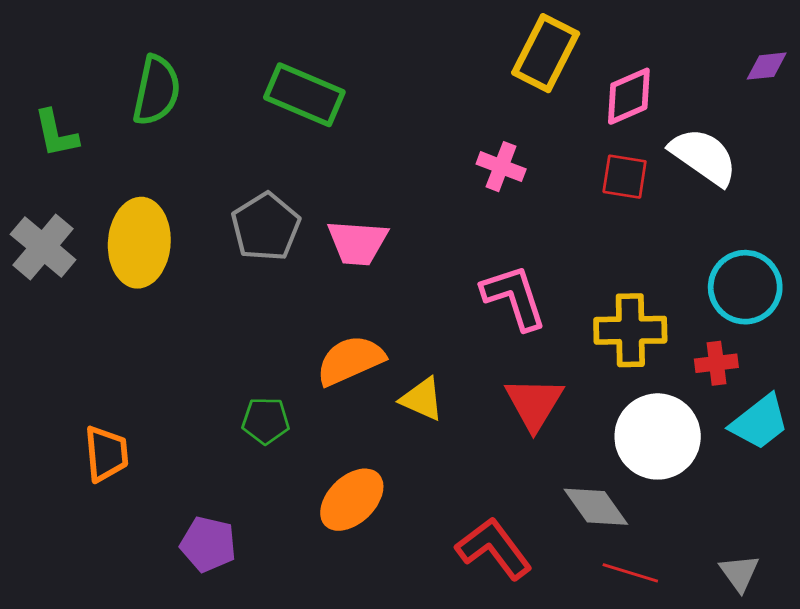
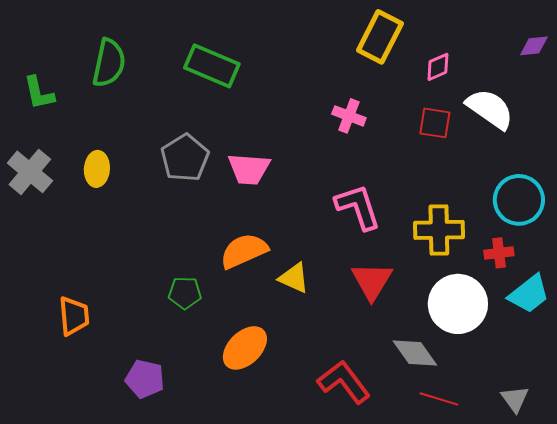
pink diamond: (629, 96) -> (438, 67), size x0.7
yellow ellipse: (139, 243) -> (97, 169), size x0.6

